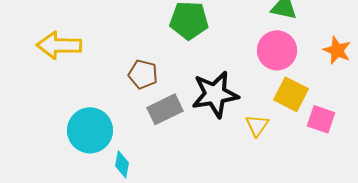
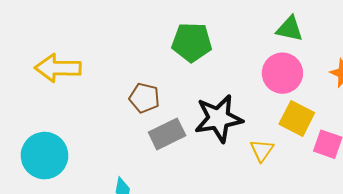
cyan circle: (90, 130) -> (45, 156), moved

